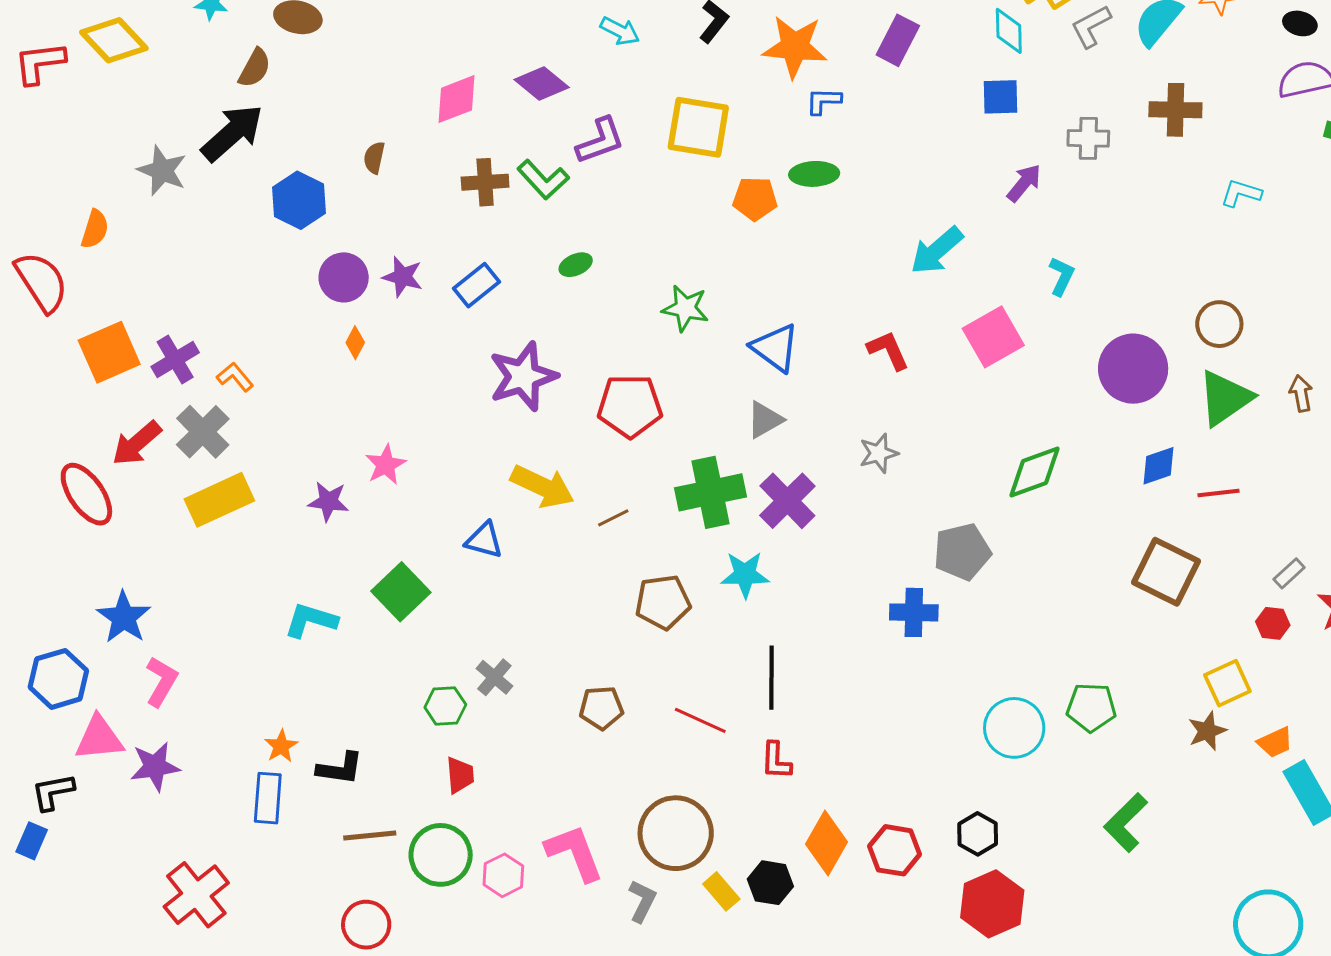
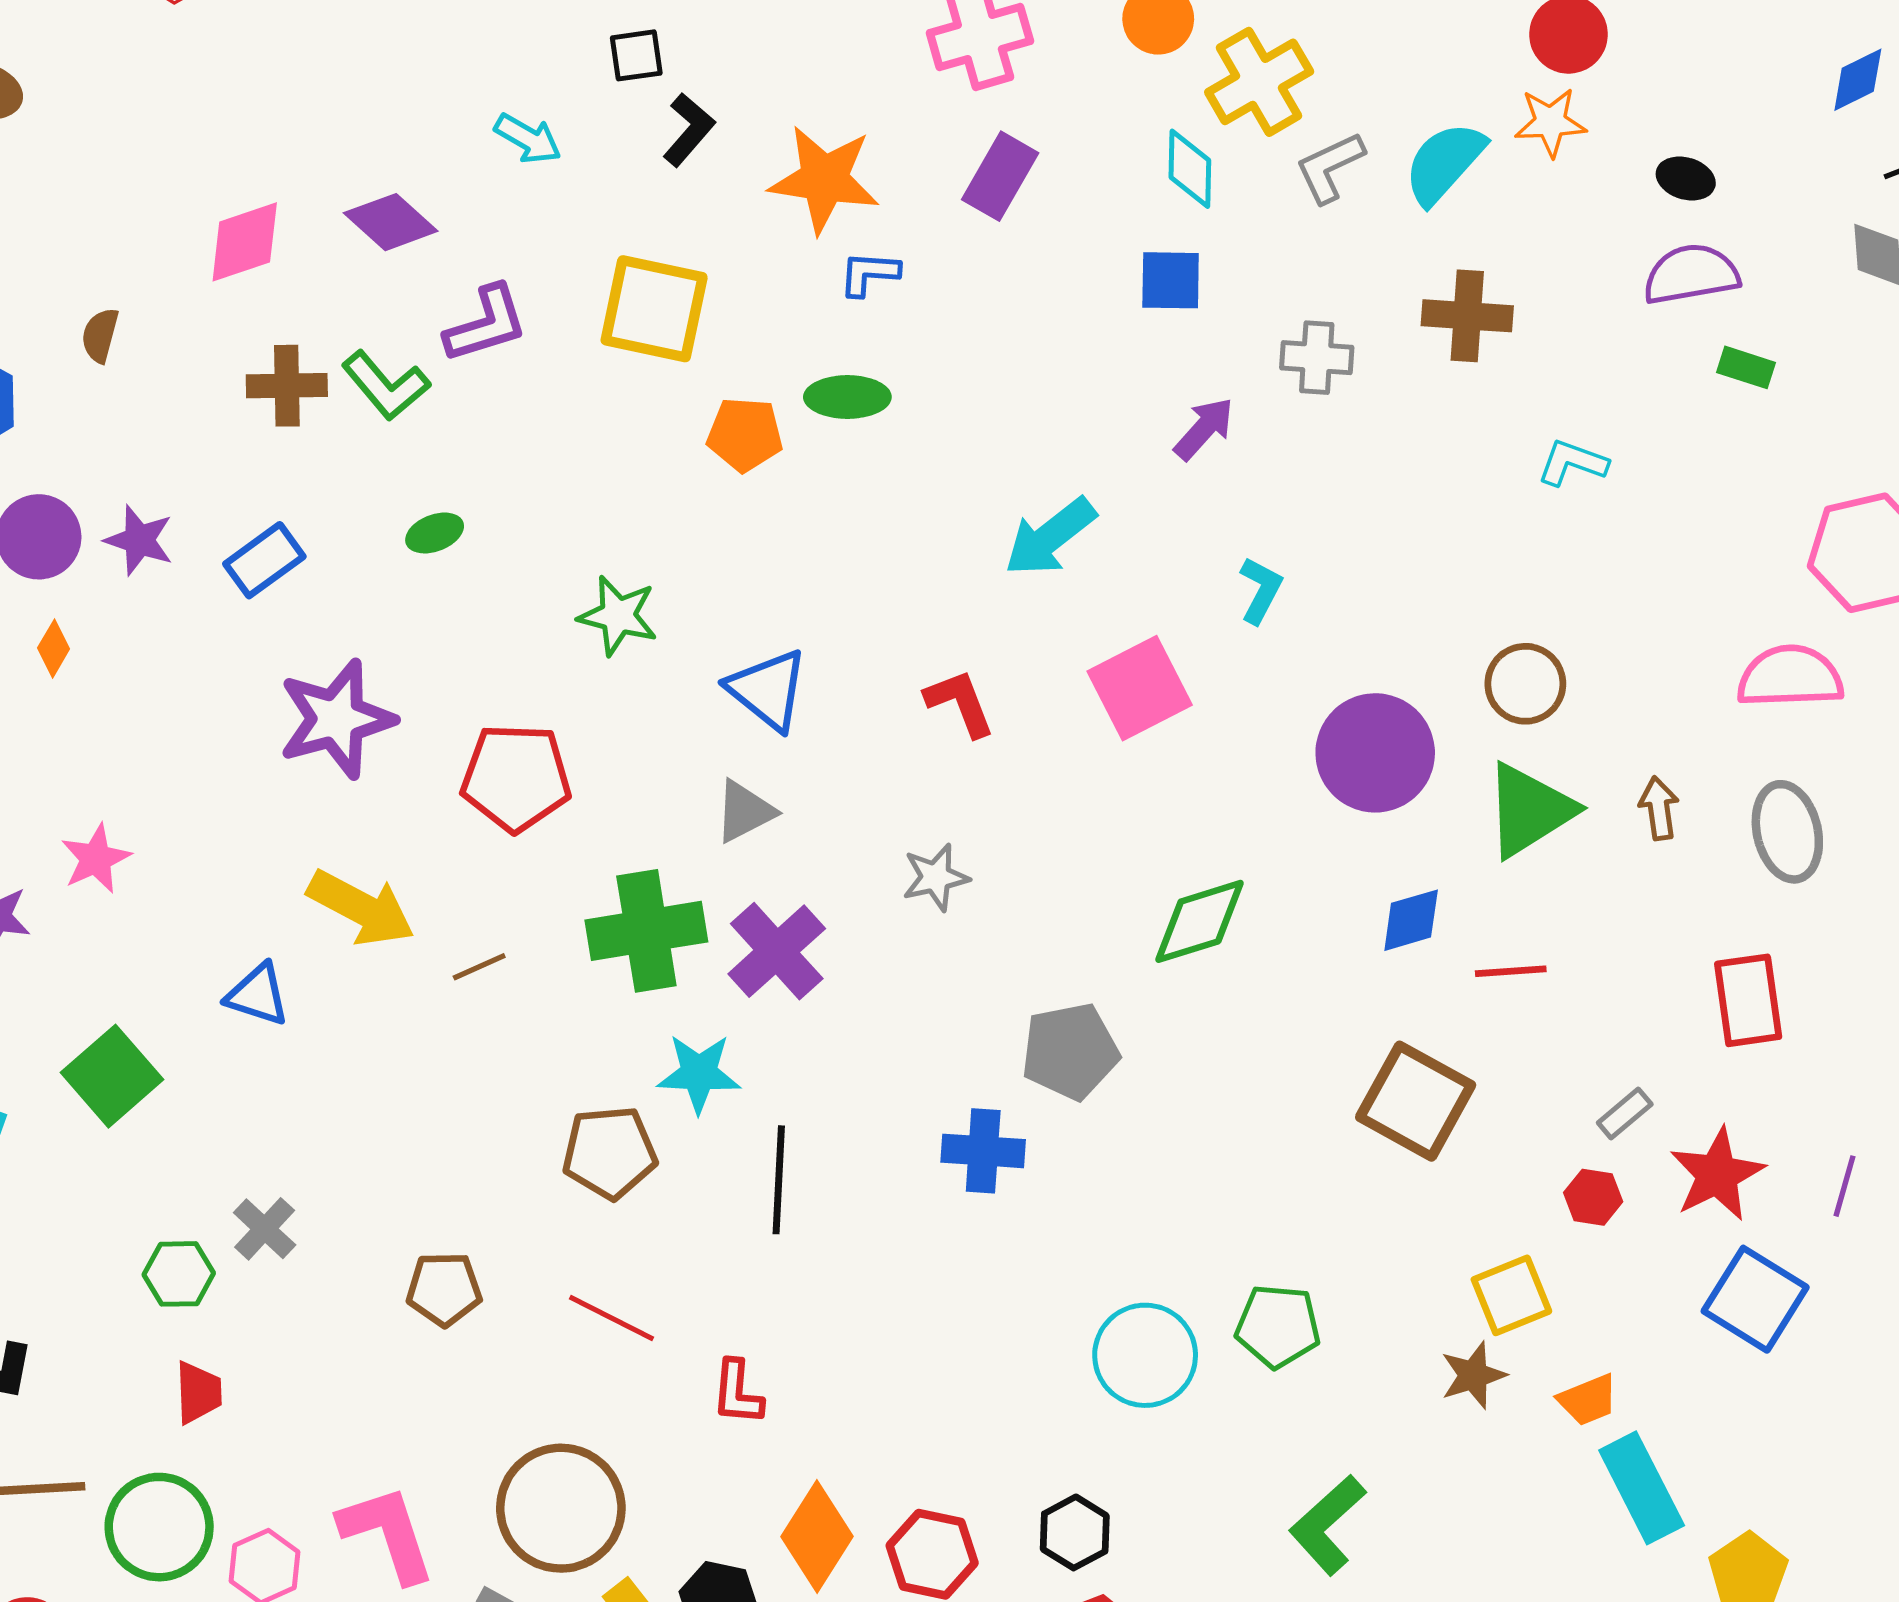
brown pentagon: (663, 602) -> (610, 1152), moved
black line: (771, 678) -> (779, 1180), moved

